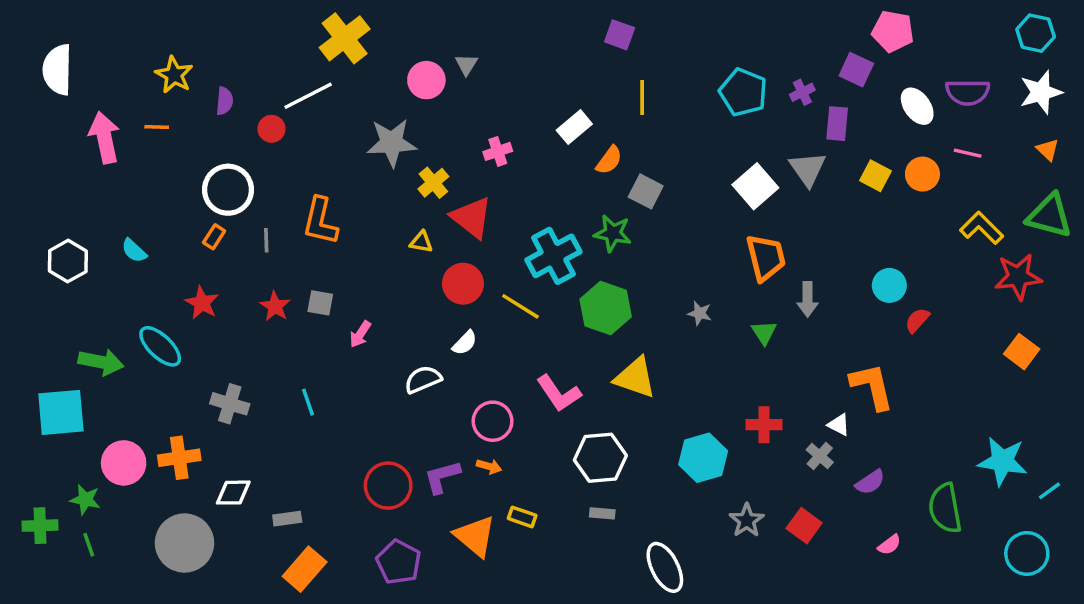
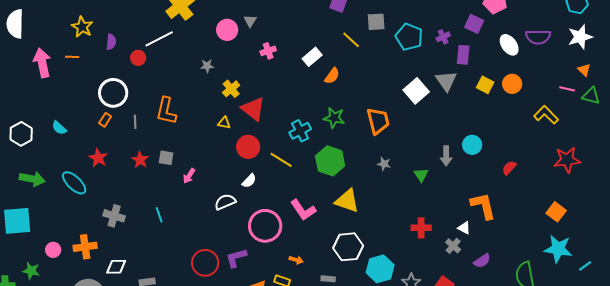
yellow line: (642, 97) -> (351, 40), turned -48
gray star: (392, 143) -> (207, 66), size x0.5
pink cross: (498, 151) -> (268, 51), moved
pink line: (968, 153) -> (567, 89), moved
gray square: (646, 191) -> (376, 22), moved, turned -30
green triangle: (1049, 216) -> (591, 96), moved, size x0.7
cyan cross: (553, 256) -> (300, 131), size x0.7
orange trapezoid: (766, 258) -> (378, 121), moved
red star: (1018, 277) -> (567, 160), moved
cyan circle: (889, 285) -> (472, 145), moved
orange square: (1022, 352) -> (556, 212), moved
green arrow: (101, 362) -> (32, 179), moved
pink circle: (493, 421) -> (265, 226), size x1.4
white hexagon: (600, 458) -> (348, 247), moved
cyan hexagon: (703, 458) -> (380, 269), moved
pink circle: (124, 463) -> (53, 250), size x0.6
orange arrow: (489, 466) -> (296, 260), moved

